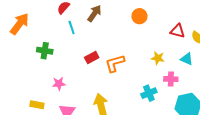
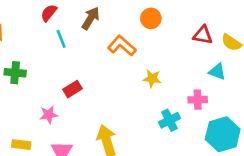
green cross: (45, 51) -> (15, 73), moved
red rectangle: (92, 57) -> (72, 89), moved
yellow star: (158, 58) -> (152, 79), moved
orange L-shape: (115, 63) -> (122, 46), moved, turned 60

